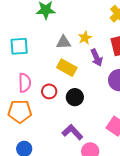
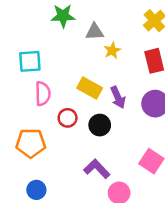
gray triangle: (64, 42) -> (95, 32), moved
purple arrow: (97, 58) -> (118, 97), moved
pink semicircle: (25, 83) -> (43, 94), moved

